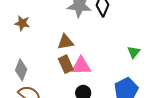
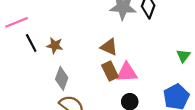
brown star: (22, 23) -> (55, 45), moved
brown triangle: (65, 42) -> (109, 47), turned 36

